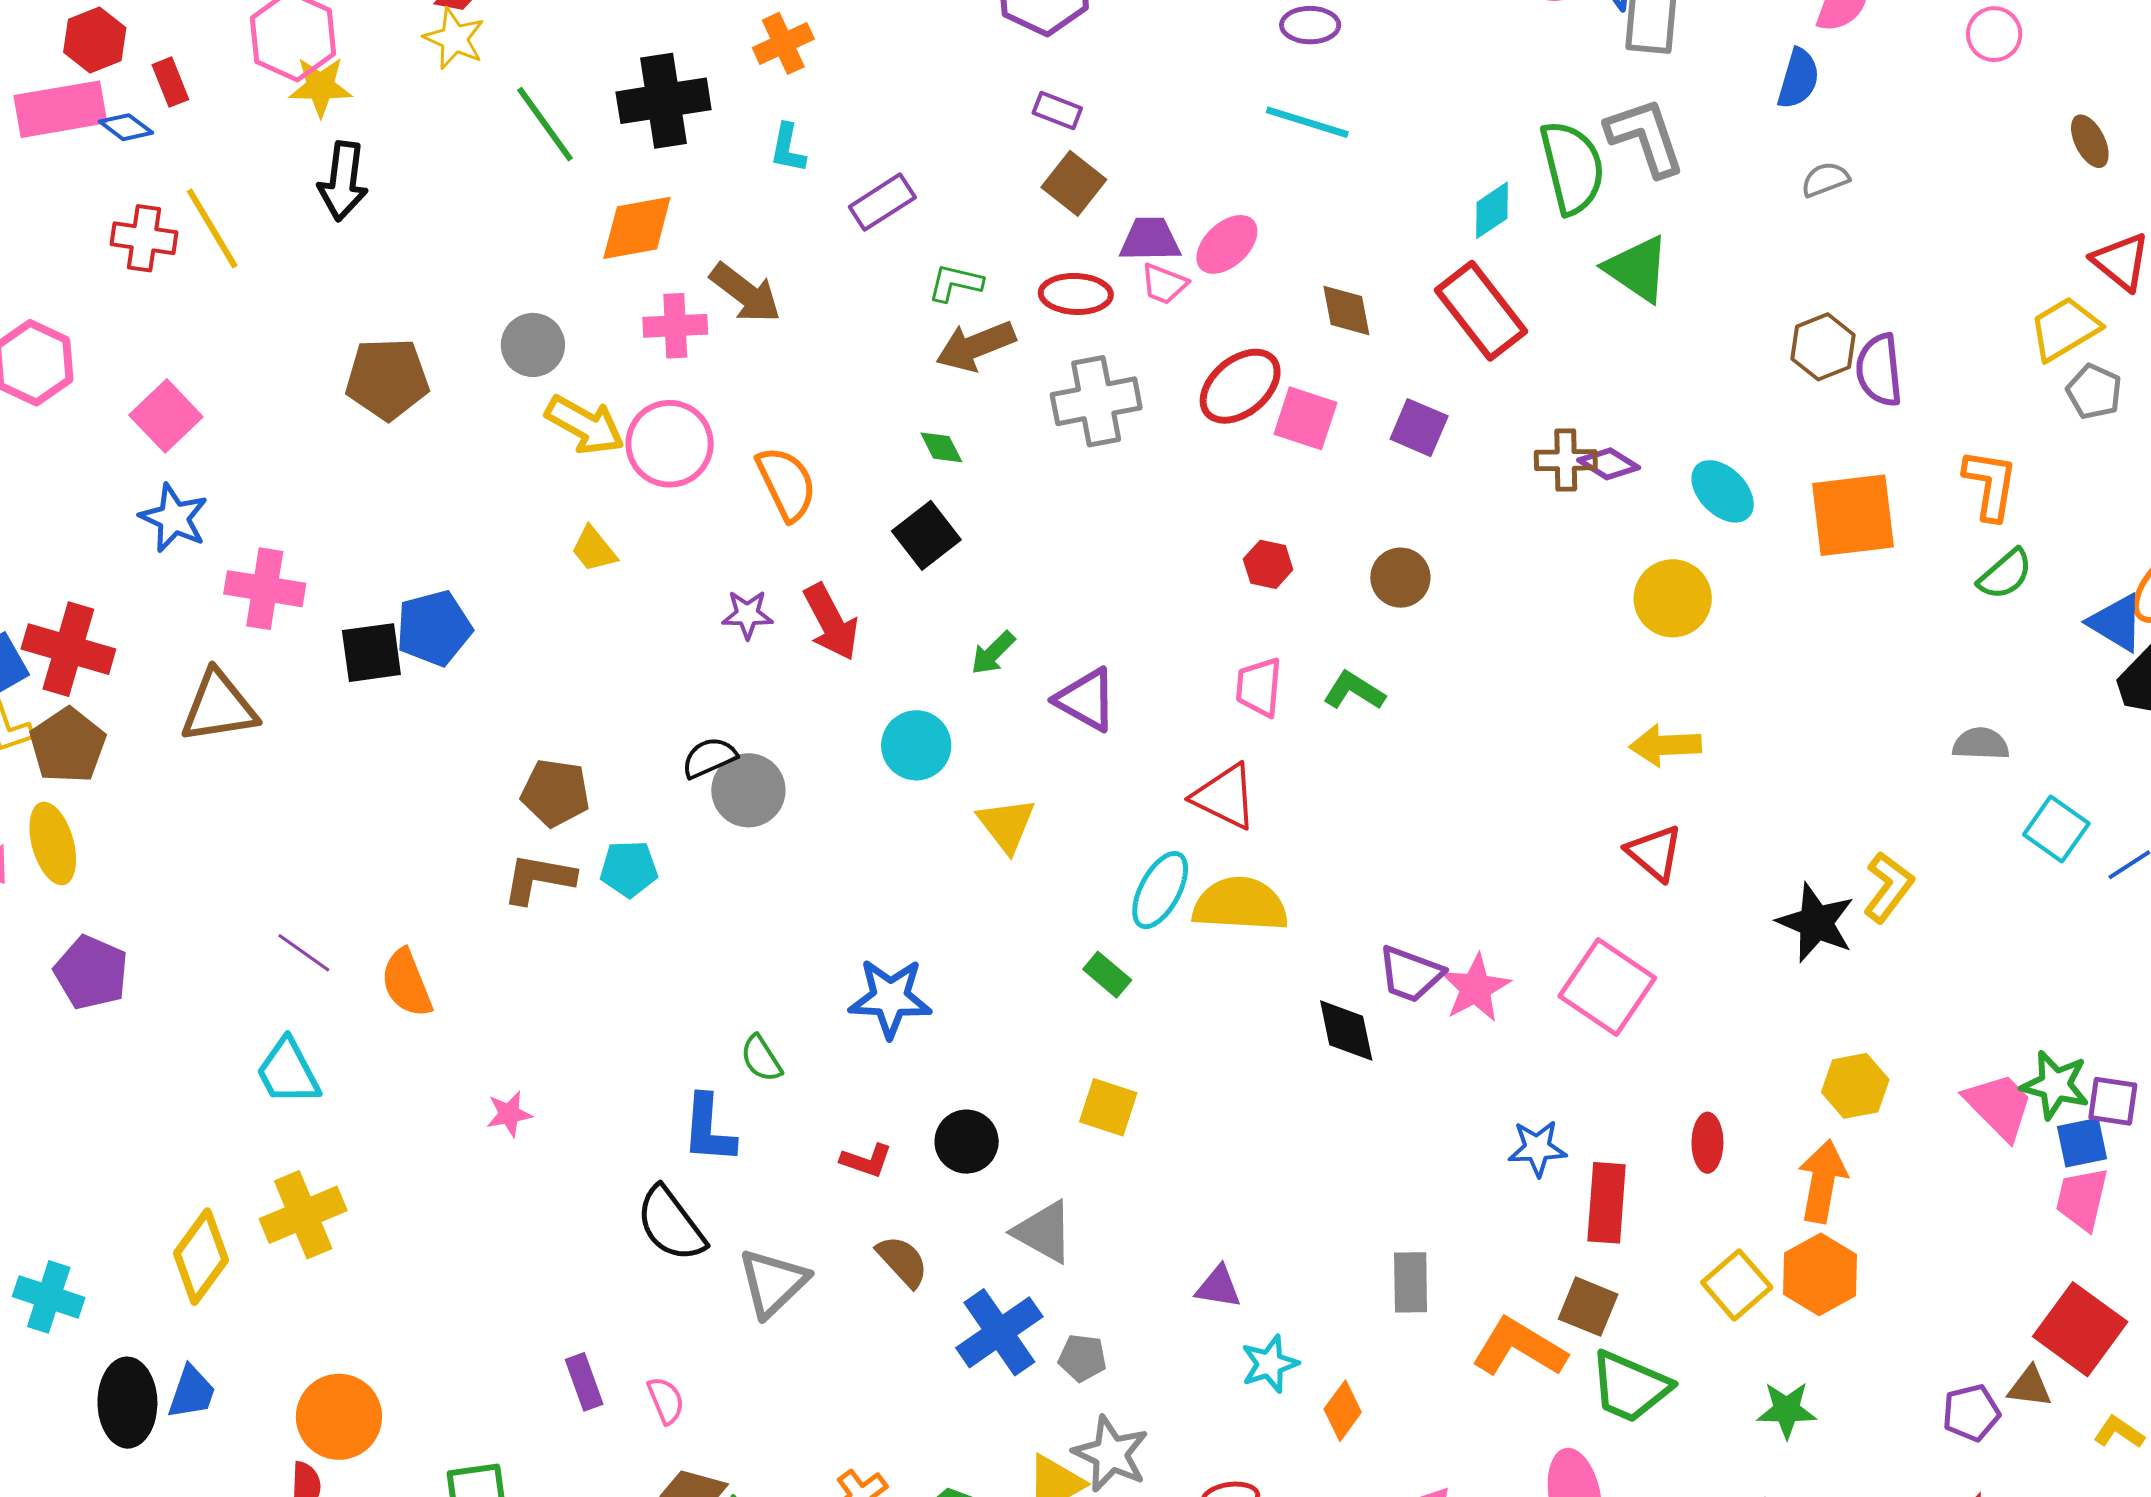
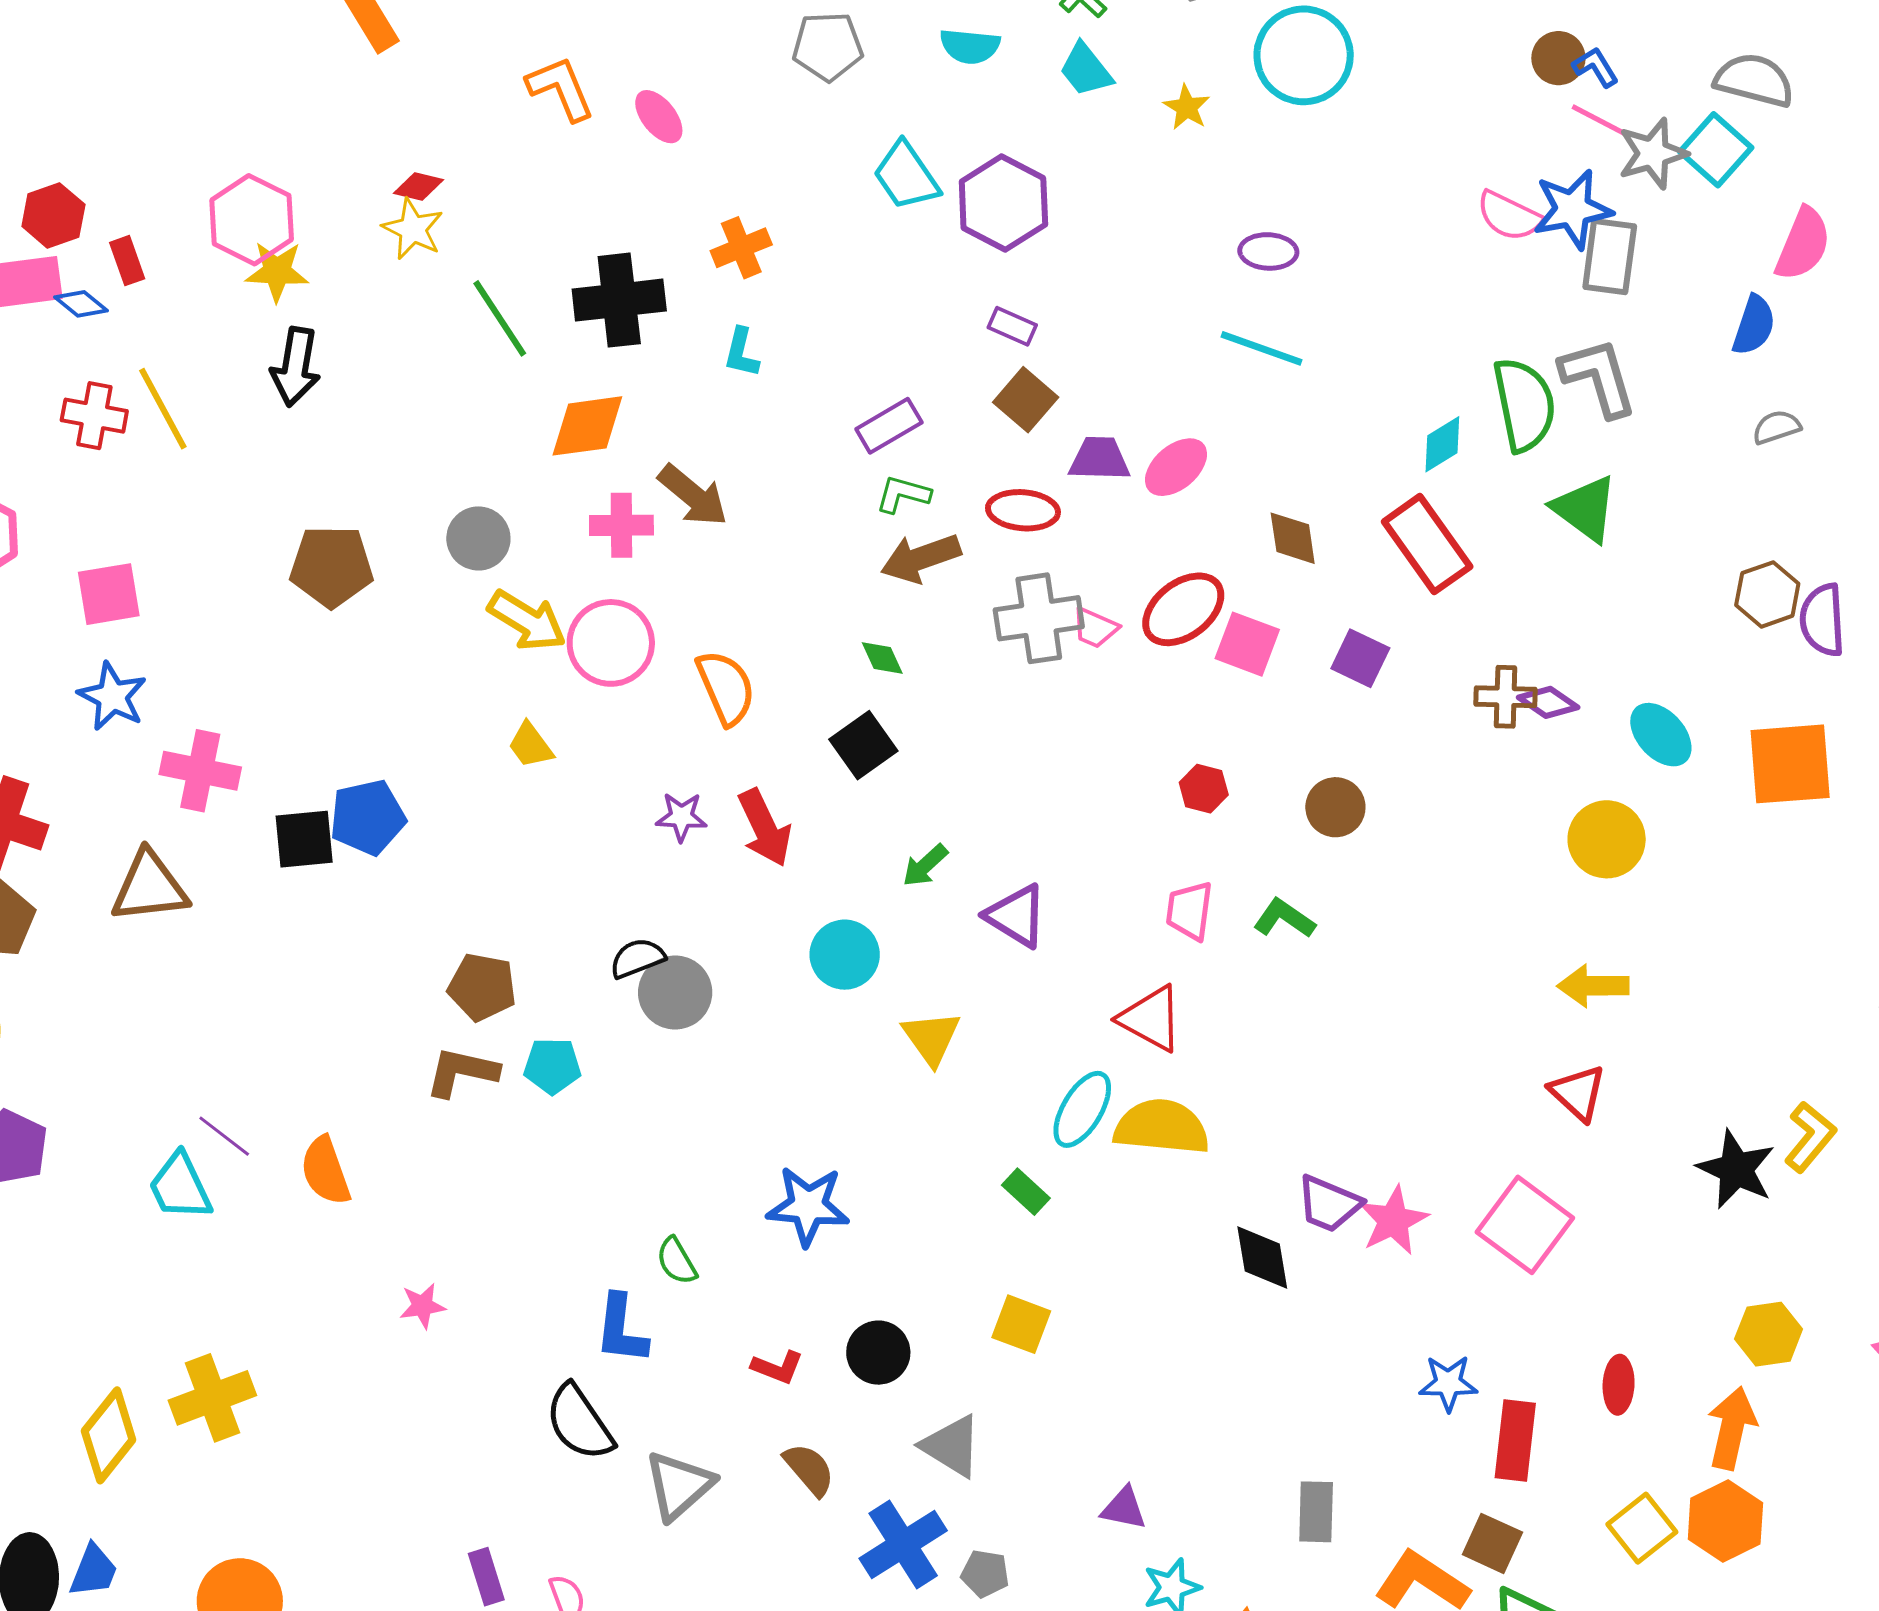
purple rectangle: (882, 202) -> (889, 426), moved
pink trapezoid: (1164, 284) -> (1095, 628), moved
pink square: (166, 416) -> (109, 594), turned 32
cyan trapezoid: (288, 1072) -> (180, 1187), moved

